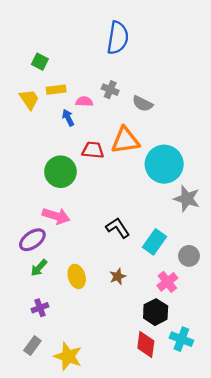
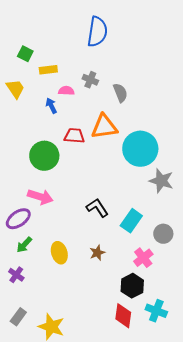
yellow rectangle: (56, 90) -> (48, 70), moved
gray semicircle: (143, 104) -> (120, 93), turned -138
purple cross: (40, 308) -> (16, 275), moved, turned -35

